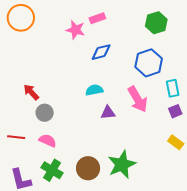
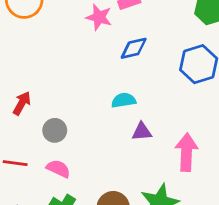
red arrow: (31, 92) -> (22, 103), moved, turned 72
pink arrow: (138, 99) -> (186, 152), moved, turned -148

